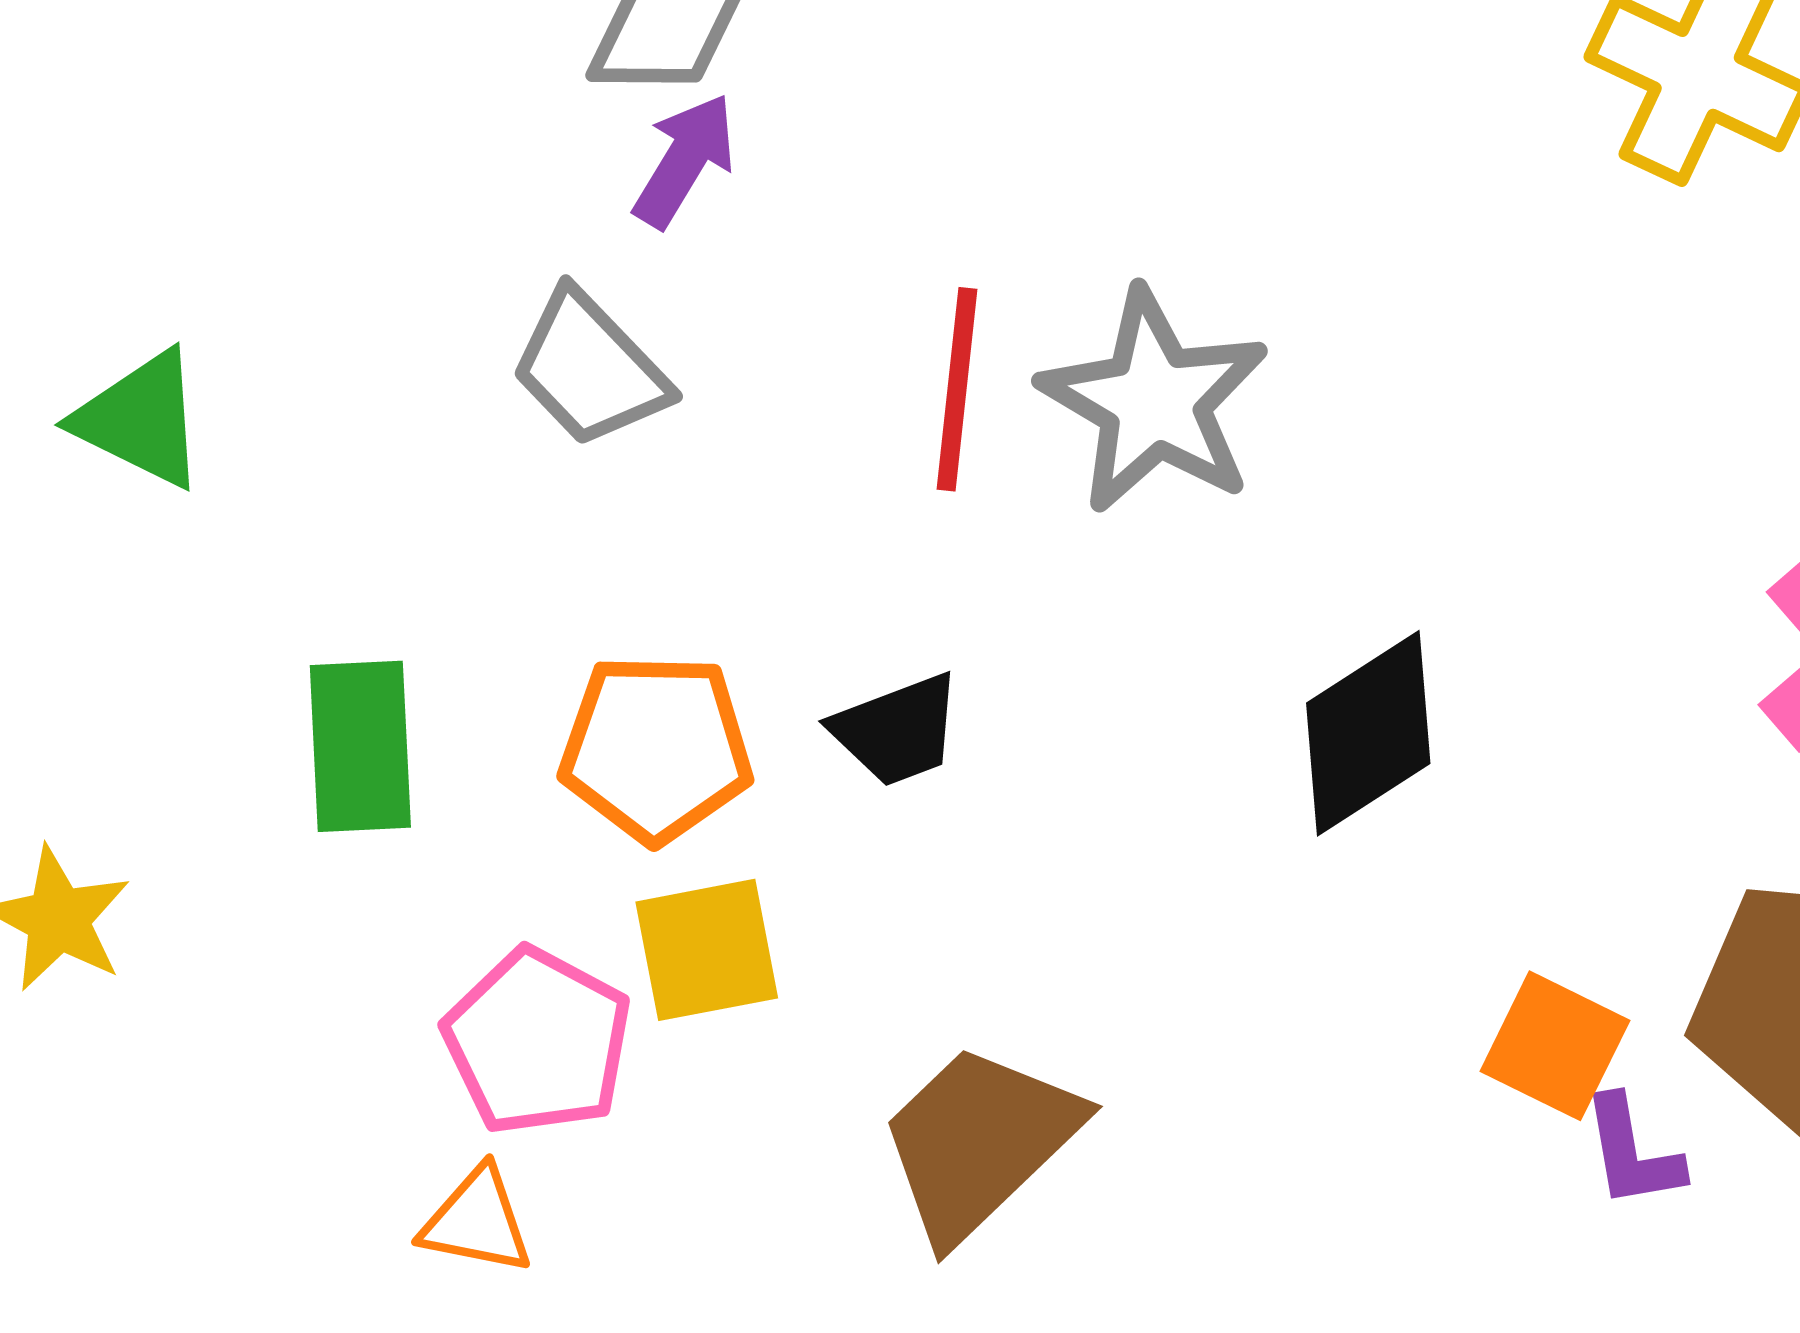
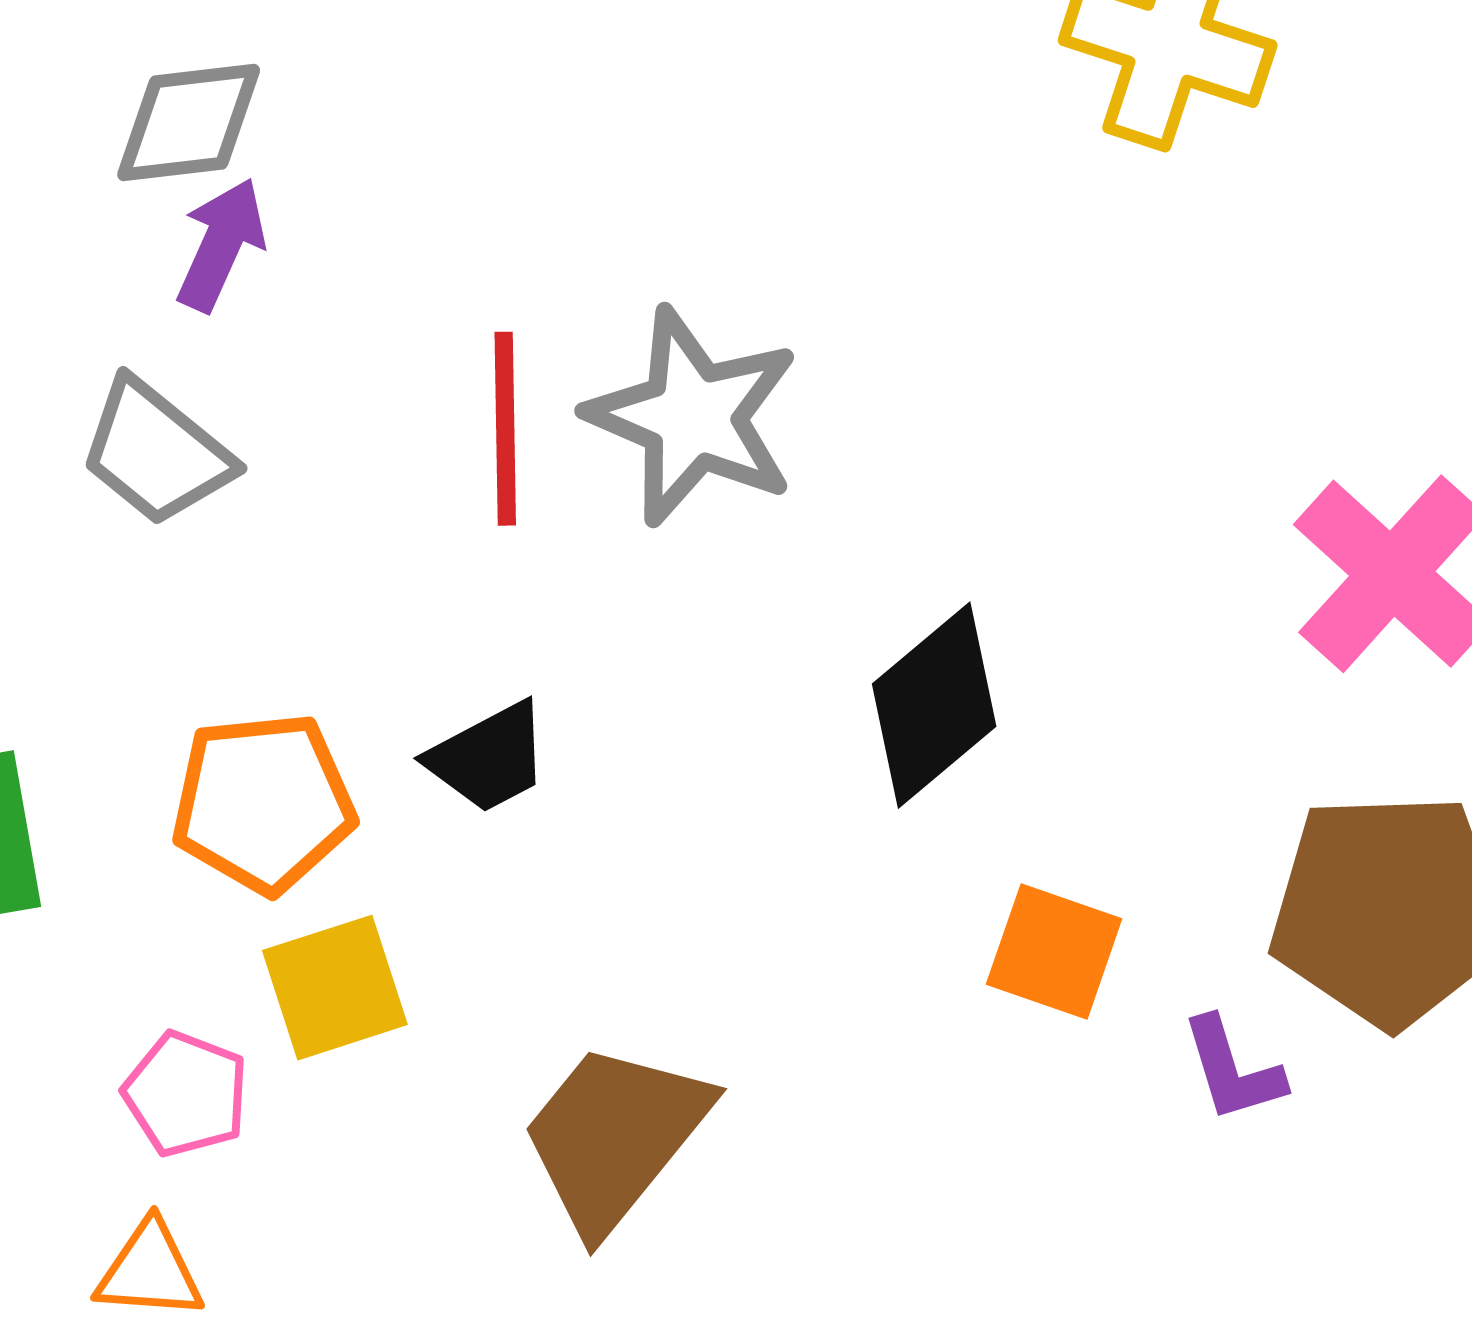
pink pentagon: (537, 1042) -> (186, 1094), size x0.7
orange square: (1555, 1046) -> (1054, 952), moved

